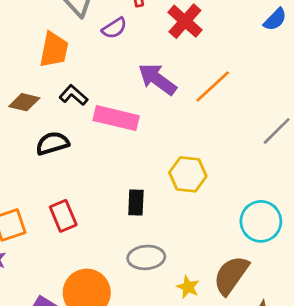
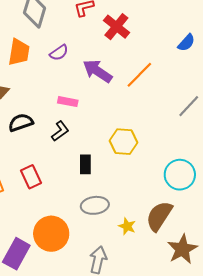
blue semicircle: (275, 19) -> (186, 43), moved
purple semicircle: (114, 28) -> (59, 53), moved
black L-shape: (73, 95) -> (60, 131), moved, turned 105
pink rectangle: (116, 118) -> (68, 102), size x0.6

